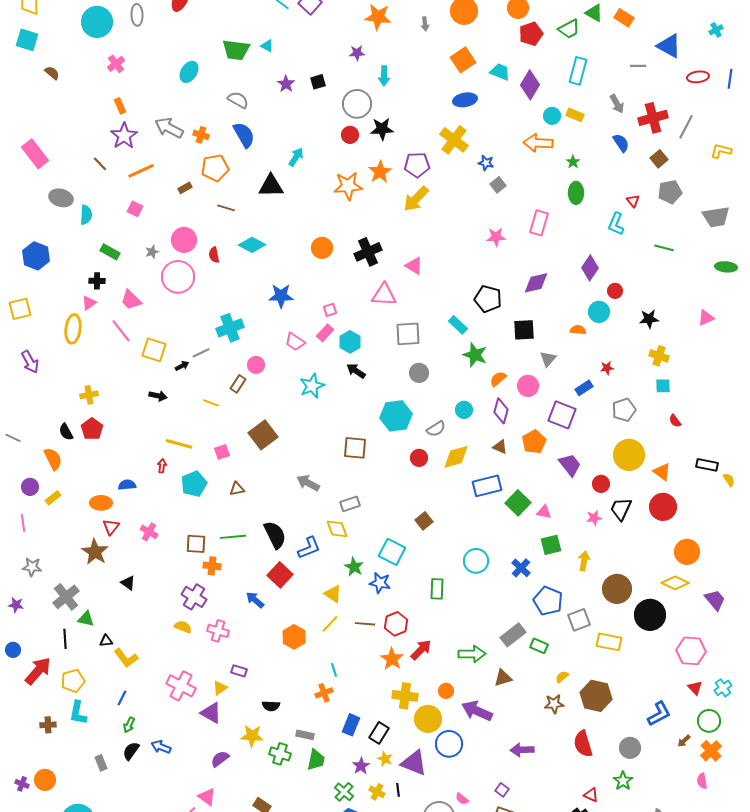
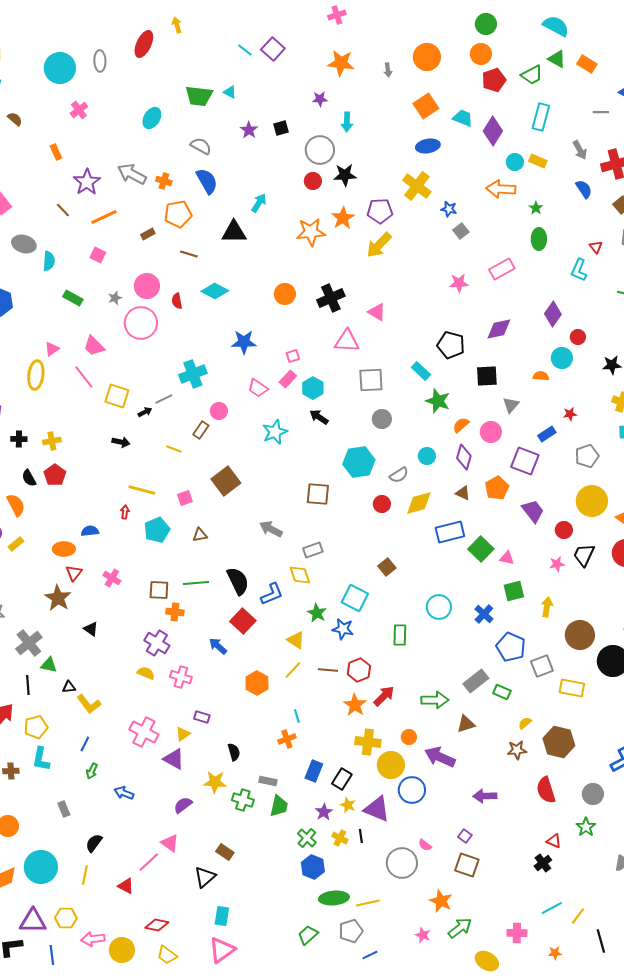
orange rectangle: (120, 106) -> (56, 152), moved
pink rectangle: (539, 223) -> (502, 269), turned 45
black cross: (97, 281) -> (19, 439), moved
black semicircle: (271, 706) -> (234, 752), turned -108
black semicircle: (131, 751) -> (94, 843), moved

